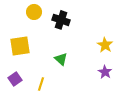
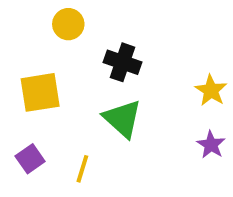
black cross: (61, 20) -> (123, 62), moved
green triangle: (61, 59) -> (123, 119), size x1.5

